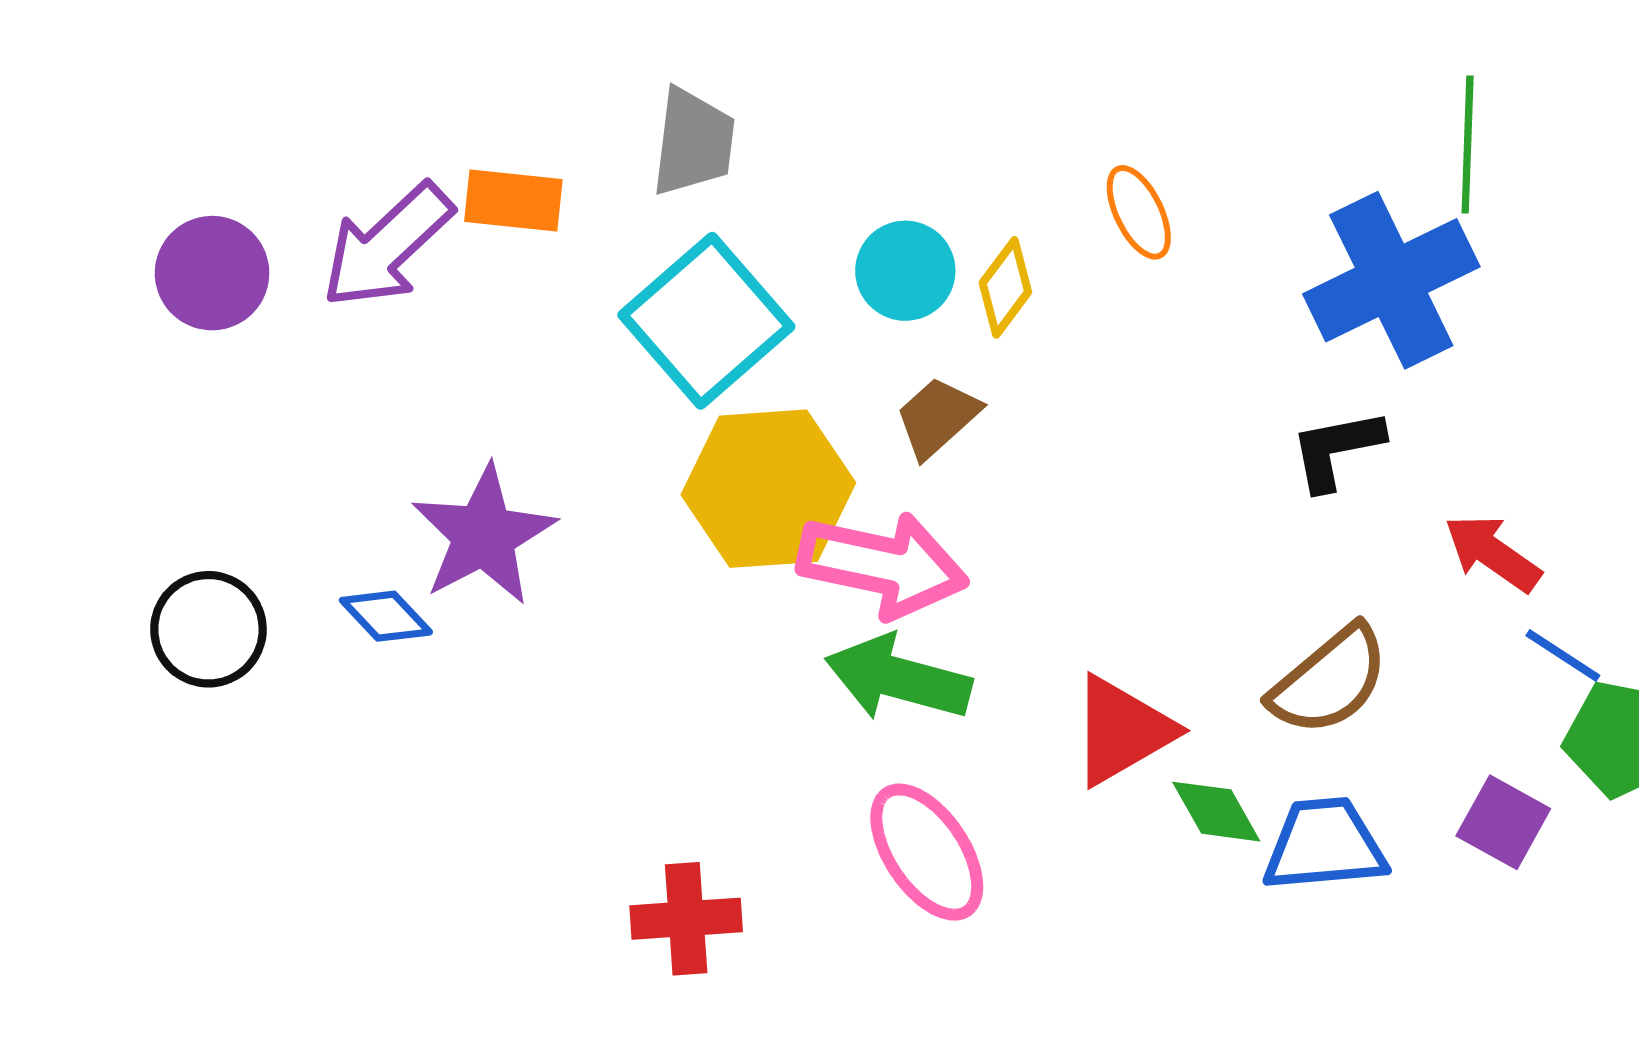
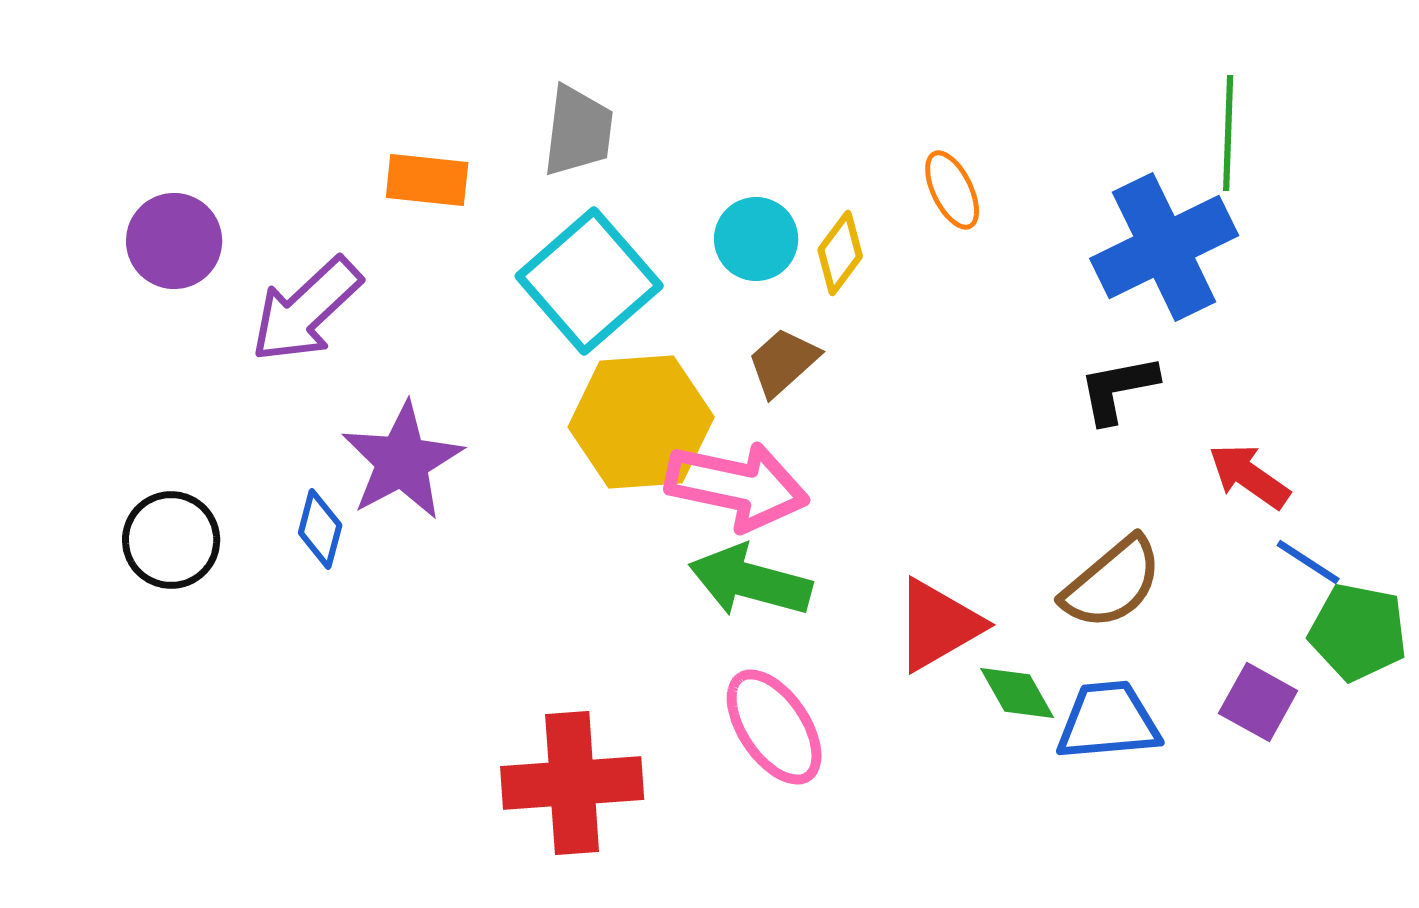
purple arrow: (387, 246) -> (306, 310), moved
blue diamond: (386, 616) -> (320, 529), turned 58
red cross: (686, 919) -> (572, 783), size x1.5

